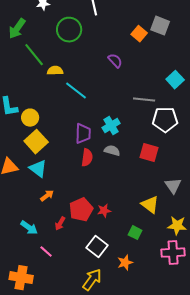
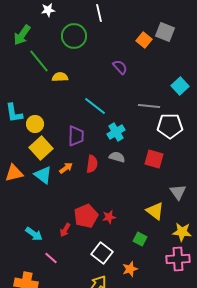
cyan line: (76, 91) -> (95, 106), moved
purple trapezoid: (83, 134) -> (76, 136), moved
orange arrow: (47, 196) -> (66, 168), moved

